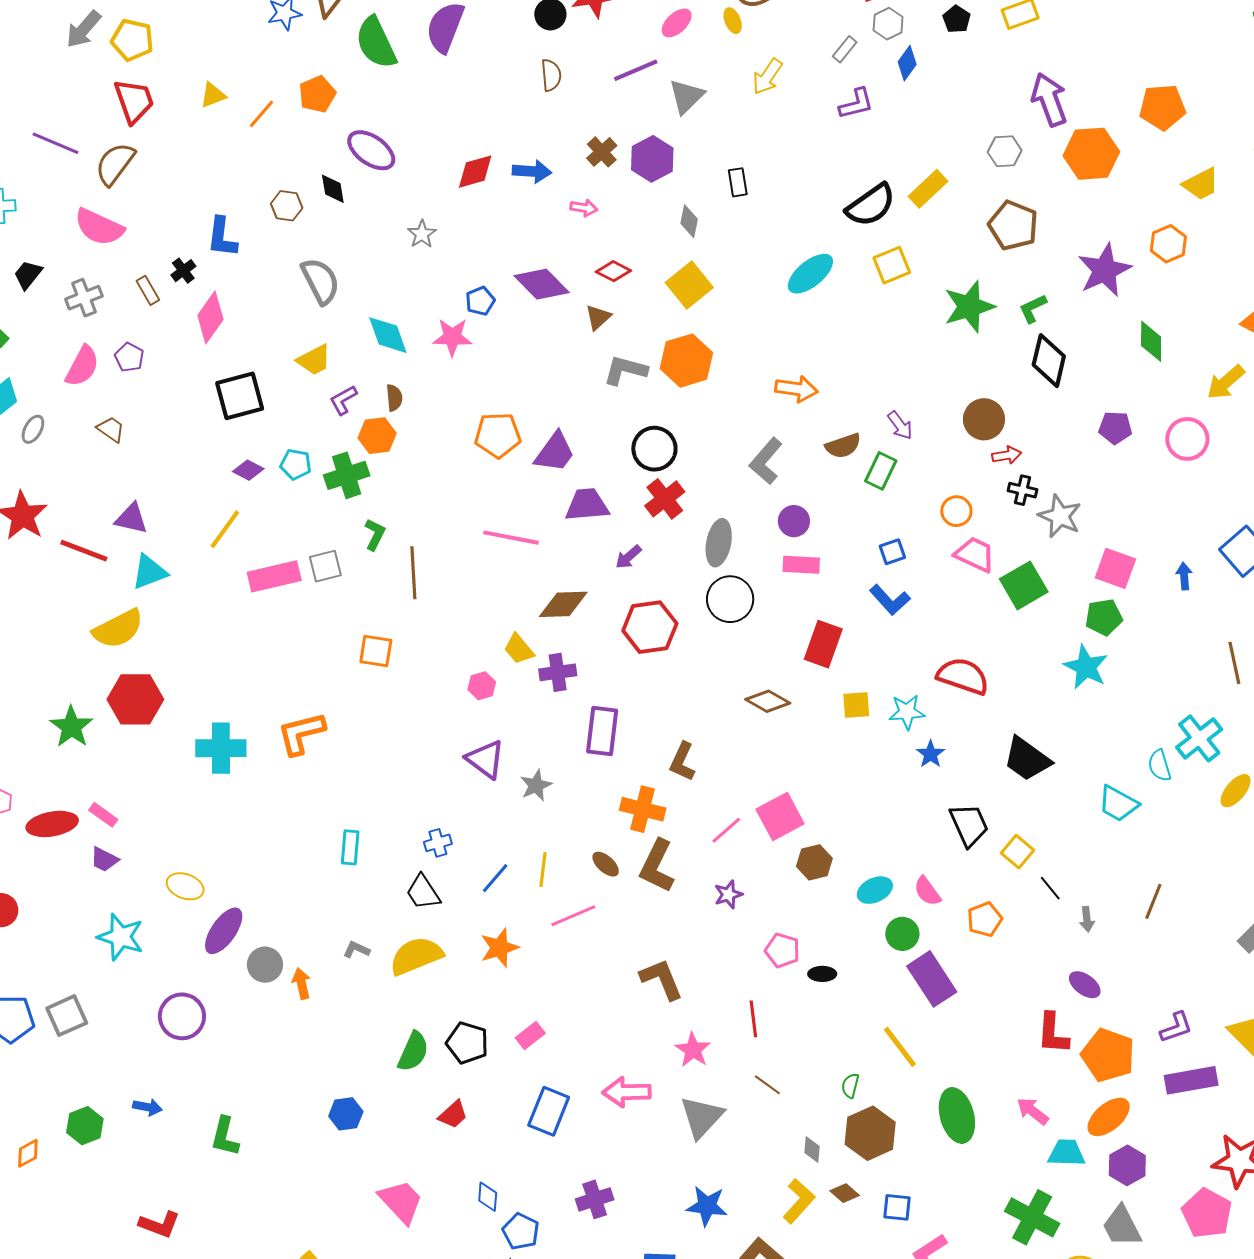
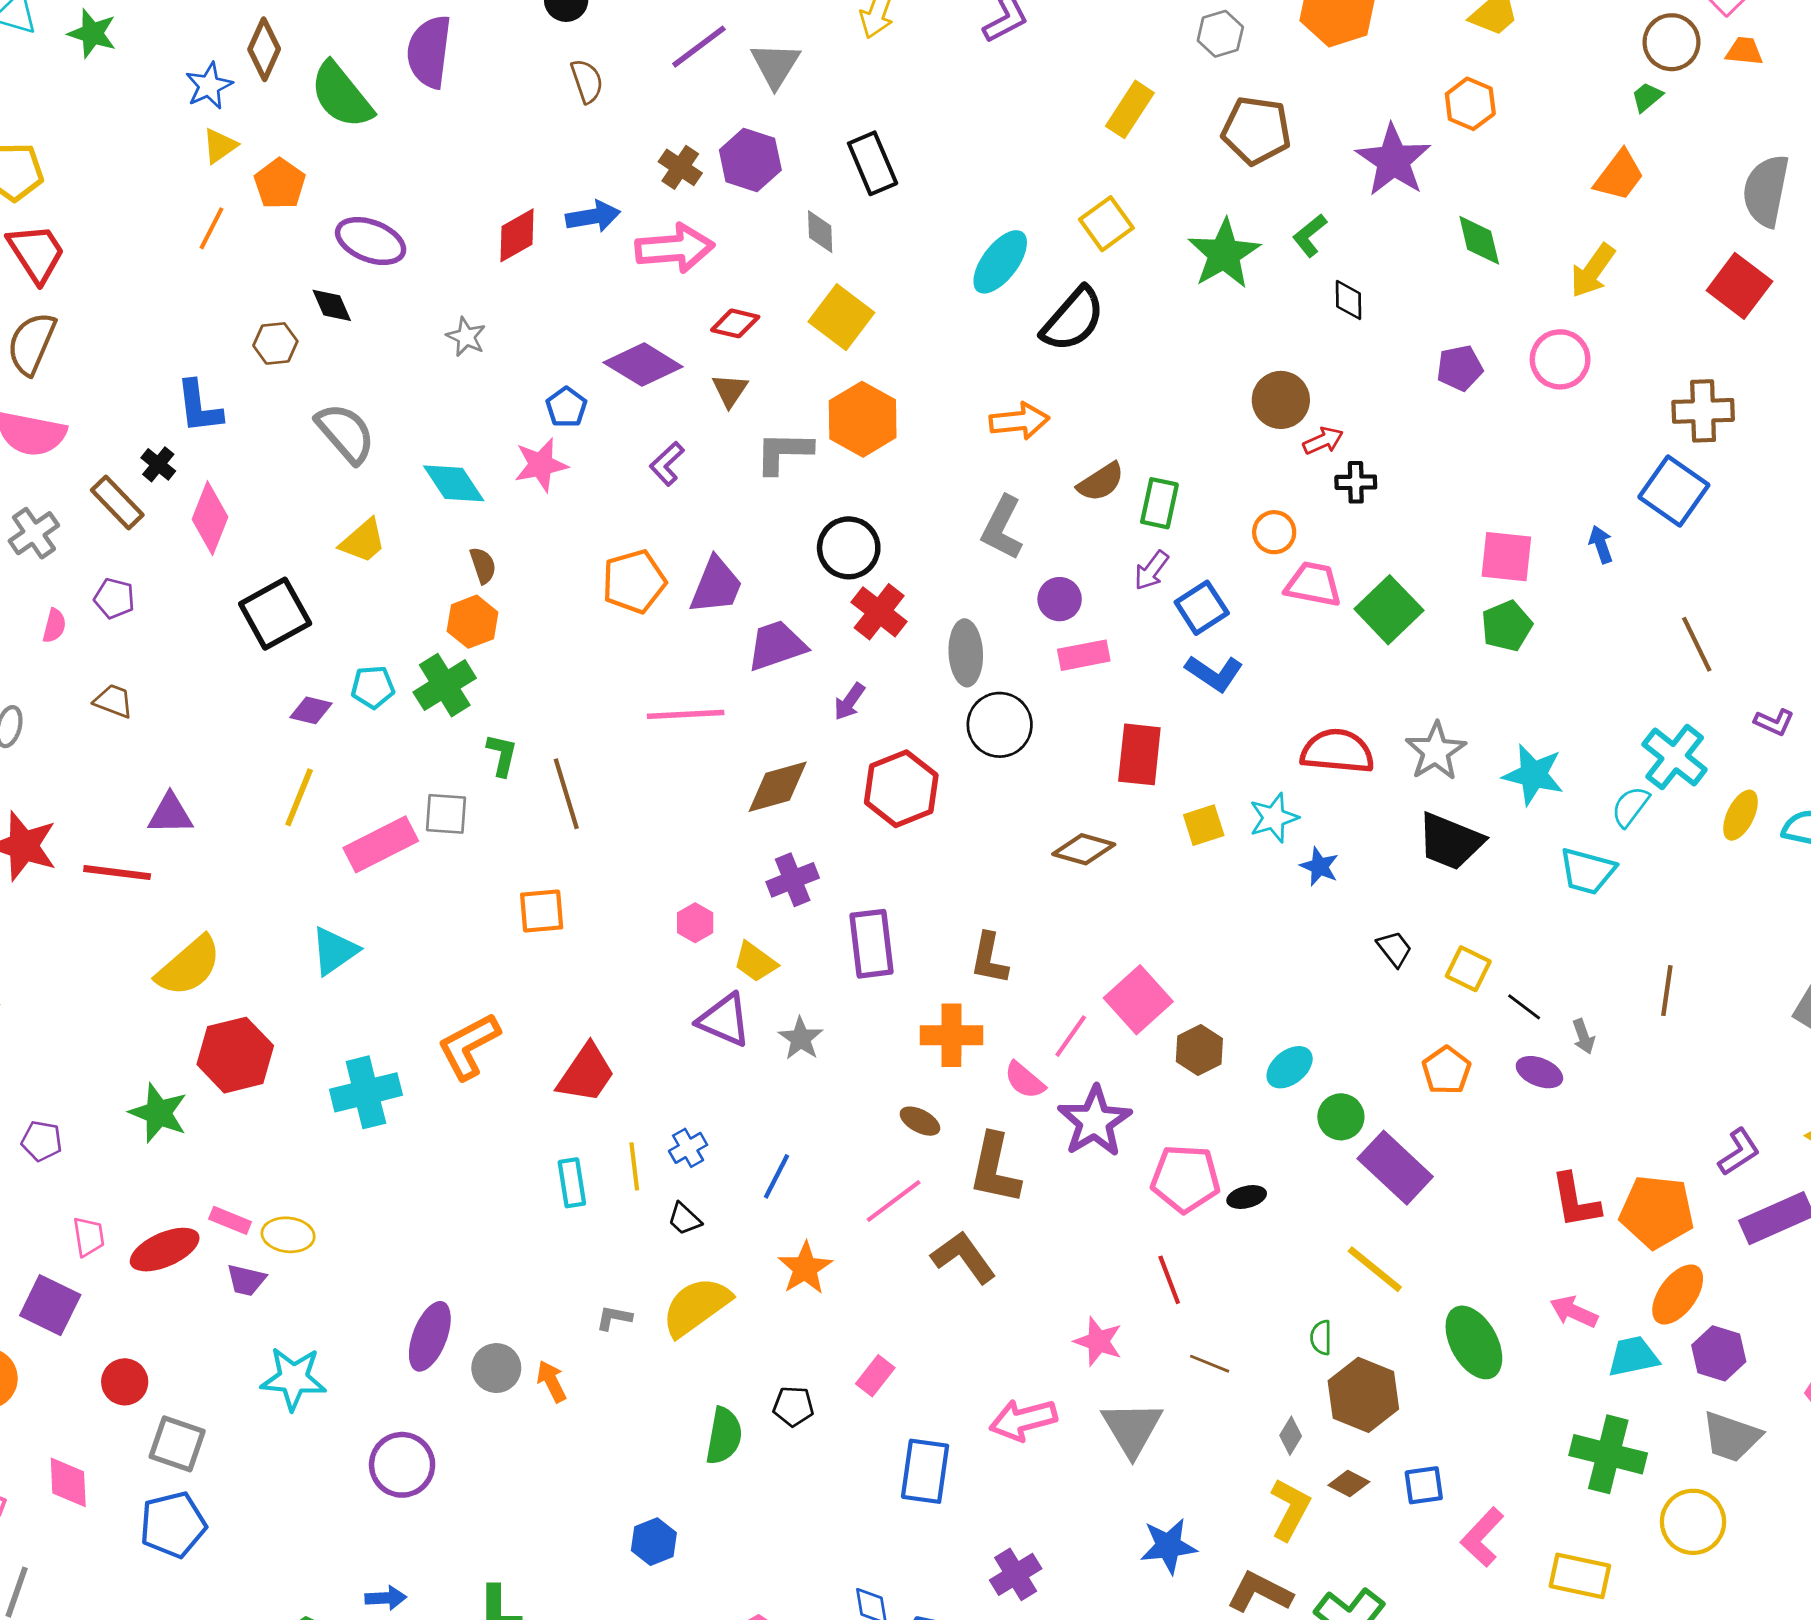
yellow triangle: (213, 95) -> (220, 146), moved
black rectangle: (738, 182) -> (873, 163), size x1.5
black semicircle: (871, 205) -> (1073, 319), moved
pink arrow: (584, 208) -> (675, 248), size x2.0
brown rectangle: (148, 290) -> (117, 502), size x1.4
black diamond: (1049, 361) -> (1349, 300), size x0.6
pink semicircle: (82, 366) -> (54, 626), size x0.6
purple L-shape: (343, 400) -> (667, 464), moved
purple arrow: (900, 425) -> (1151, 570), moved, turned 88
gray star: (1060, 516) -> (1436, 751), moved, turned 30
blue square: (892, 552) -> (1202, 608), size x1.4
gray square: (325, 566) -> (446, 814), turned 32
cyan triangle: (149, 572) -> (334, 951), moved
yellow trapezoid: (519, 649) -> (755, 962), moved
cyan star: (1086, 667) -> (1533, 775), moved
cyan semicircle: (1160, 766) -> (1630, 807), turned 68
black trapezoid: (969, 825) -> (1394, 949), size x0.6
brown L-shape: (657, 866) -> (995, 1169), moved
yellow line: (543, 869) -> (634, 1166), moved
yellow ellipse: (185, 886) -> (288, 1235), moved
pink semicircle: (927, 891) -> (1025, 1080), moved
black trapezoid: (423, 892) -> (684, 1219), size x0.7
purple star: (728, 894) -> (1095, 1121), size x1.8
pink pentagon: (782, 950) -> (1185, 1179), size x1.4
brown L-shape: (661, 979) -> (964, 1257), moved
purple ellipse: (1085, 985) -> (1539, 1072), moved
gray square: (67, 1016) -> (177, 1444), moved, turned -33
black pentagon: (467, 1043) -> (793, 1406), size x0.7
red trapezoid: (453, 1115) -> (586, 1073), moved, size x1.5
gray diamond: (812, 1149) -> (1291, 1436), turned 40
gray trapezoid: (1122, 1226) -> (1731, 1437), turned -30

